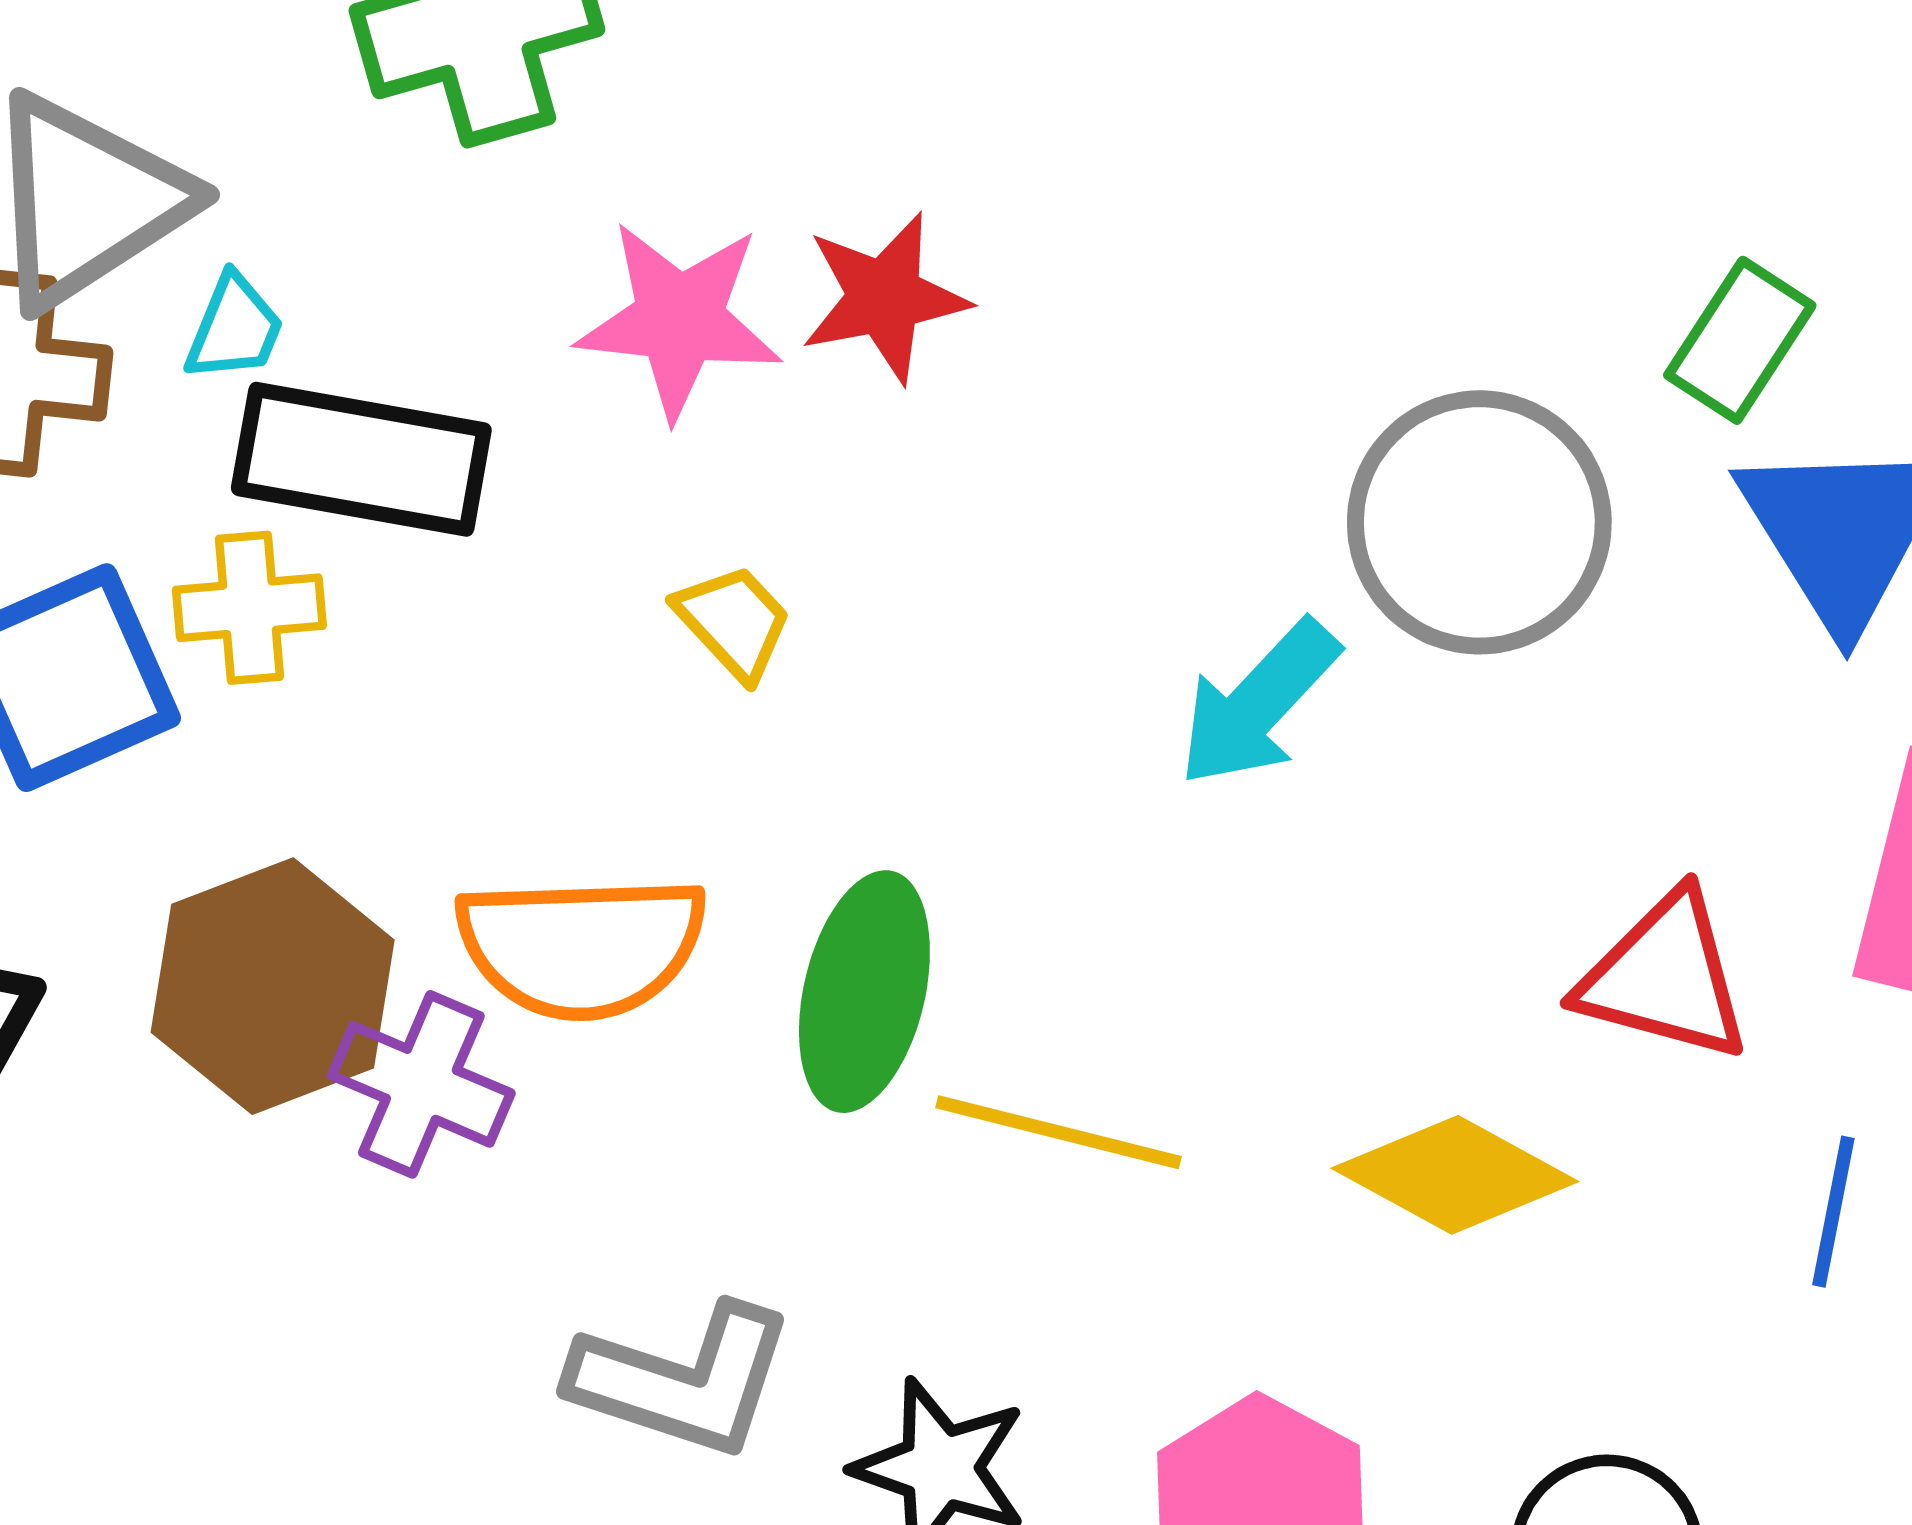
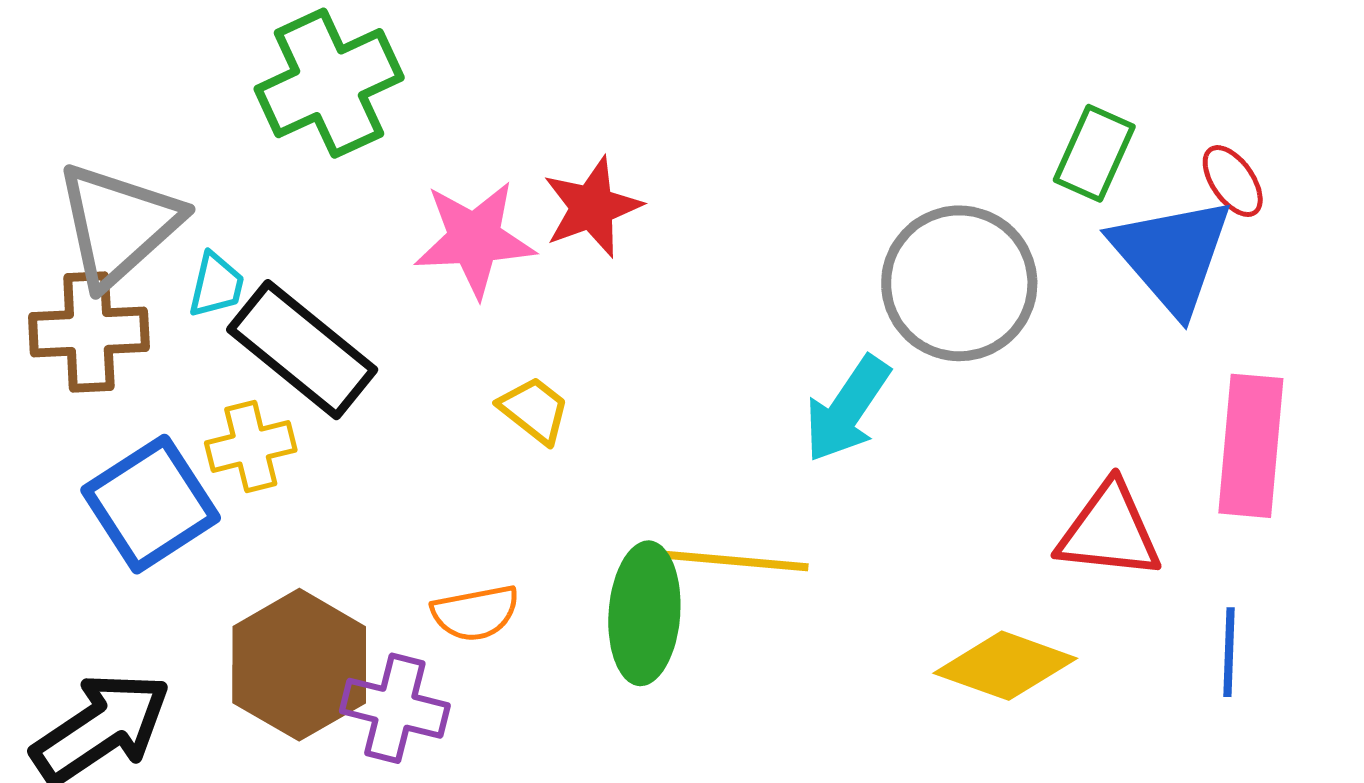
black rectangle: (361, 459) -> (302, 350), turned 38
orange semicircle: (581, 946) -> (475, 613), size x0.6
yellow line: (1059, 1132) -> (735, 561), moved

